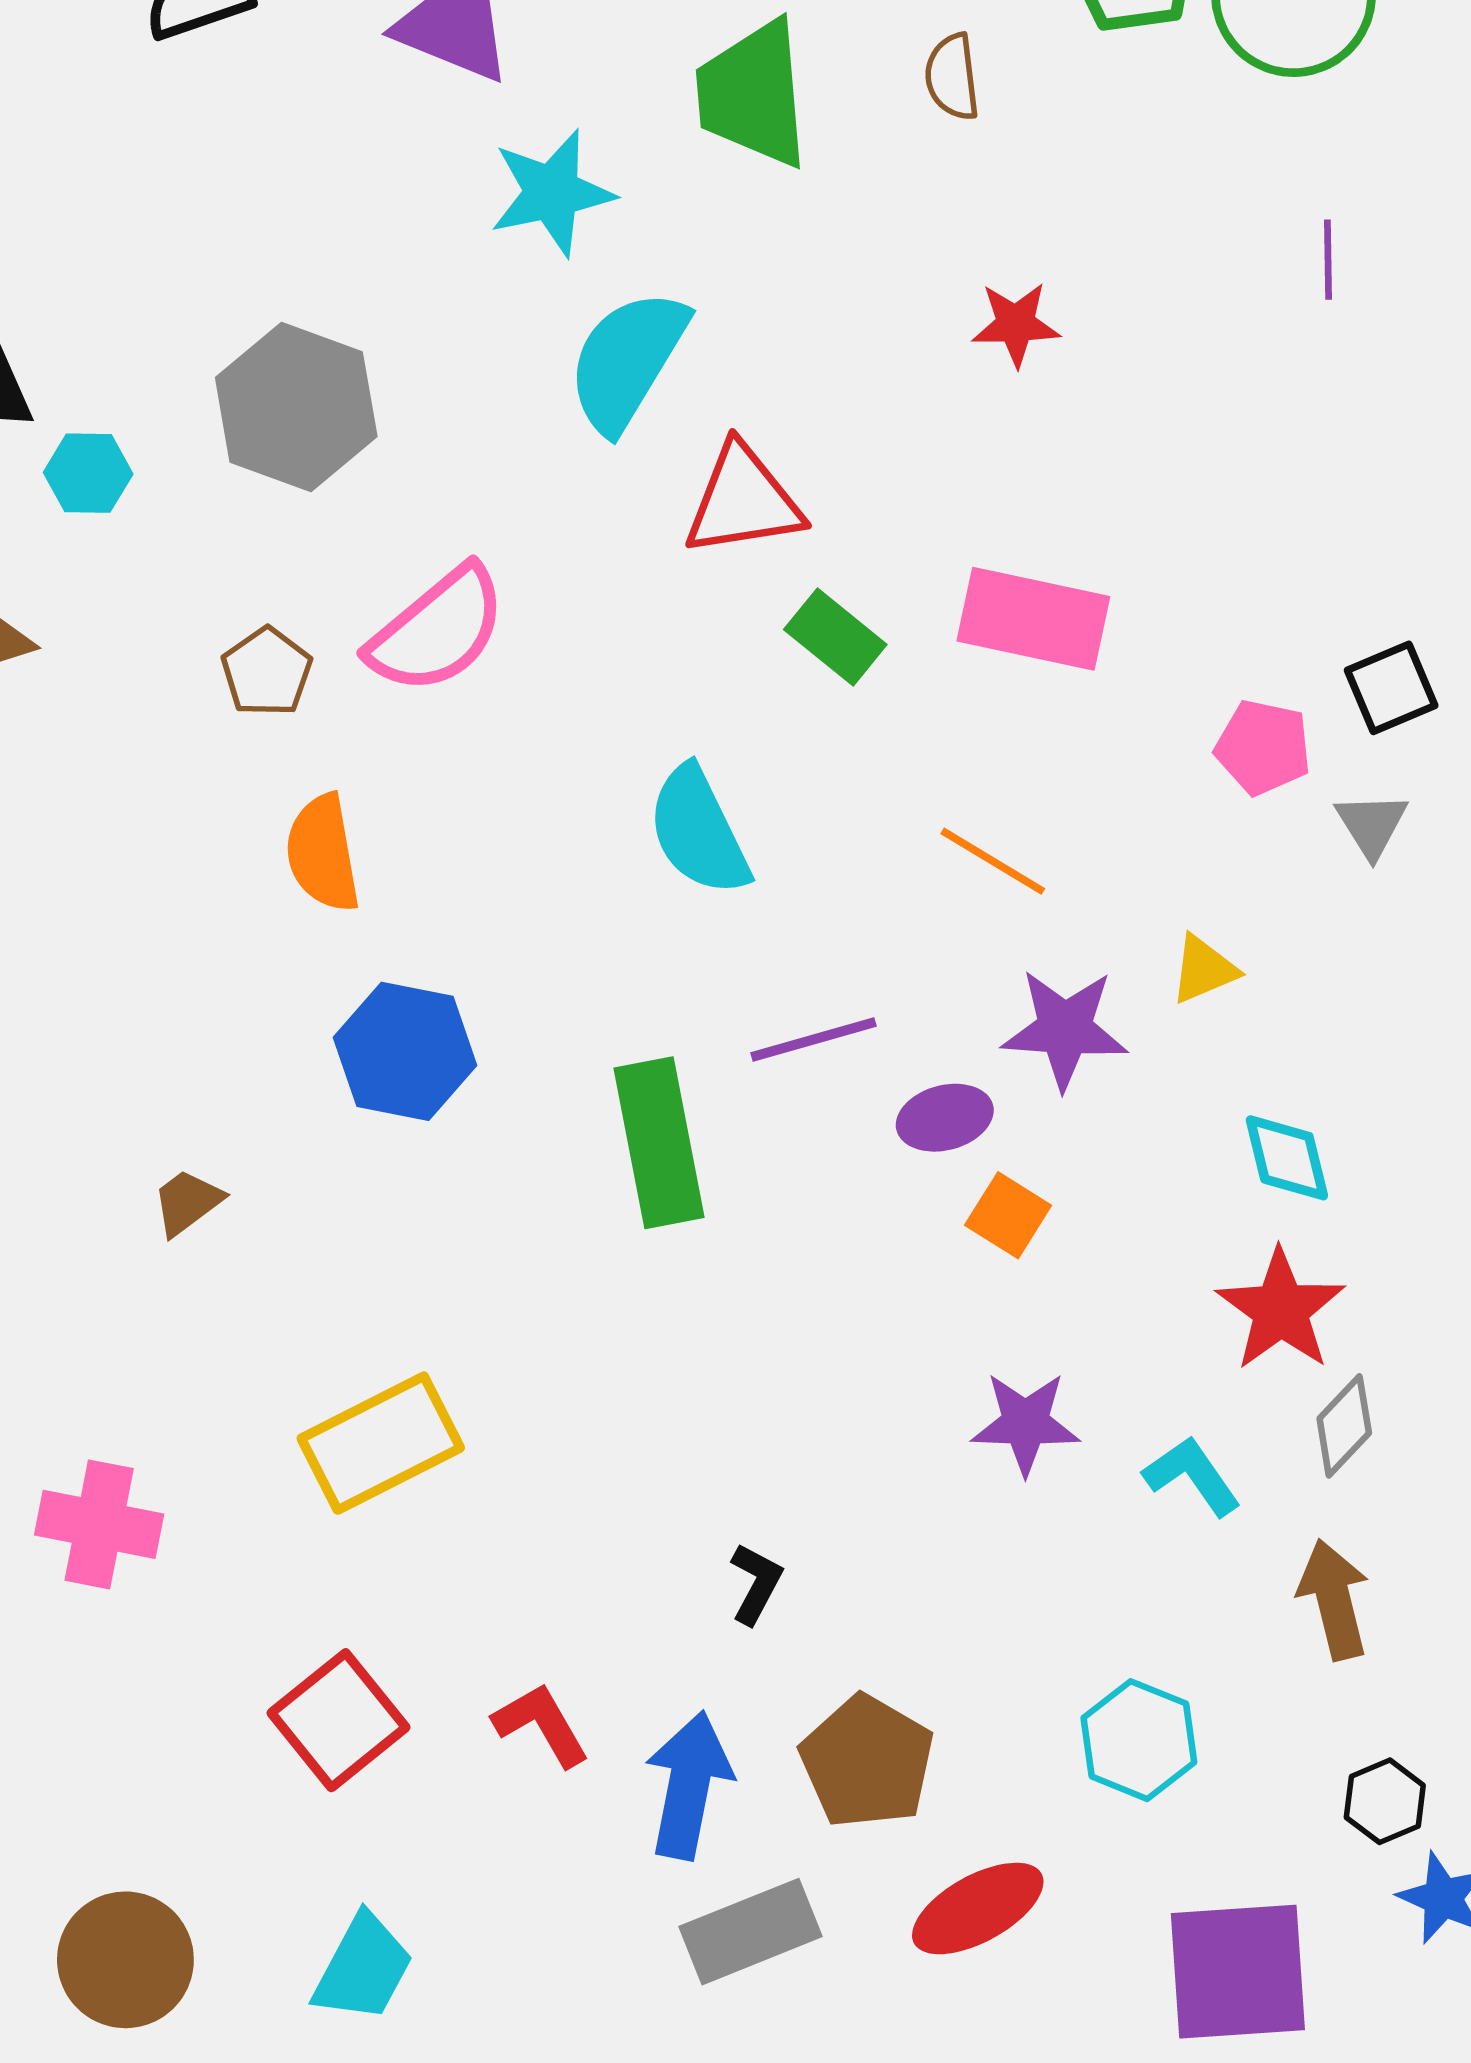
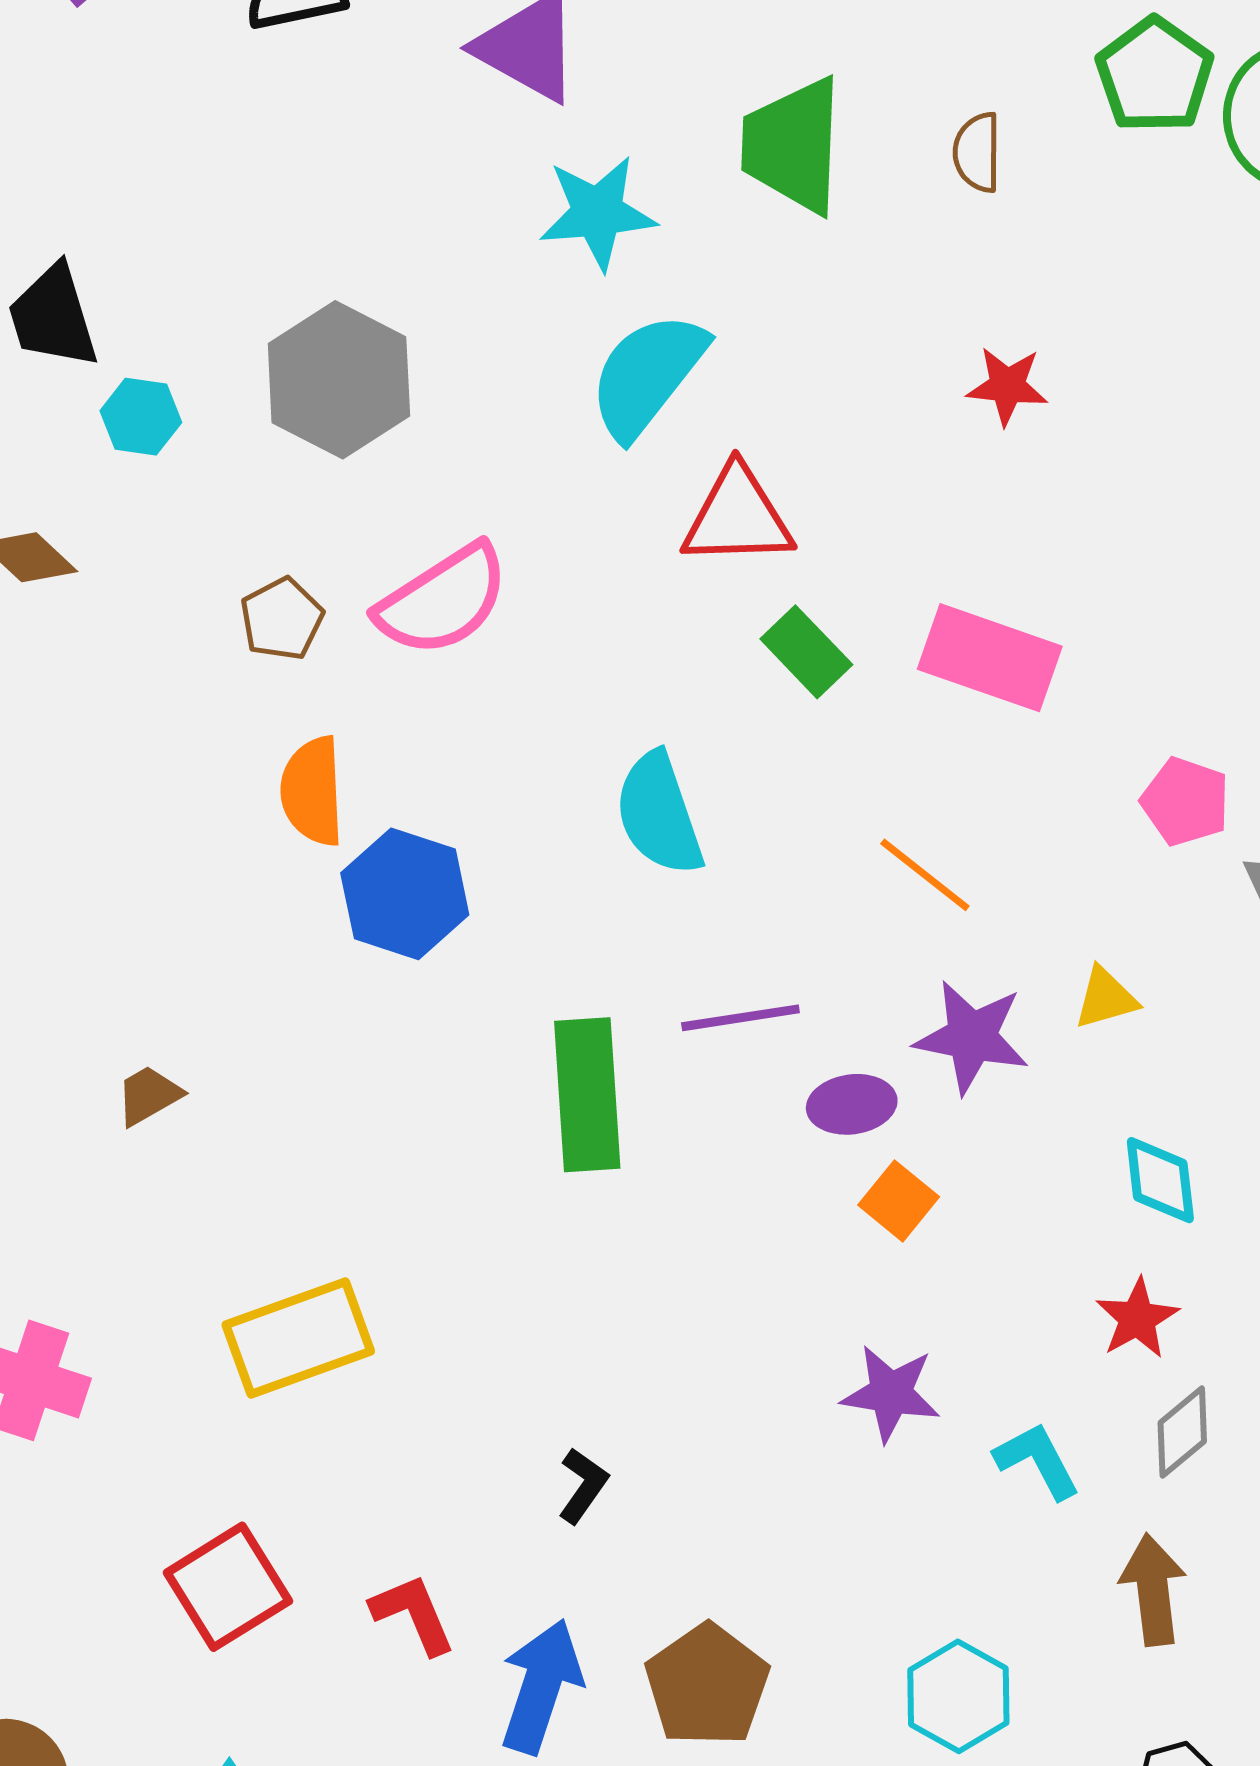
blue hexagon: (405, 1051) -> (405, 894), moved
red star: (1281, 1310) -> (1137, 1318), size x0.7
black L-shape: (756, 1584) -> (583, 1486), moved

